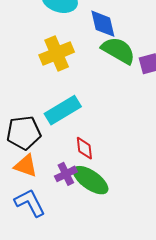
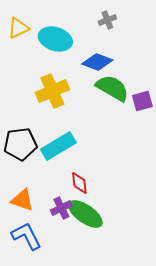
blue diamond: (103, 24) -> (97, 62), turned -56
black pentagon: (24, 133) -> (20, 144), moved

